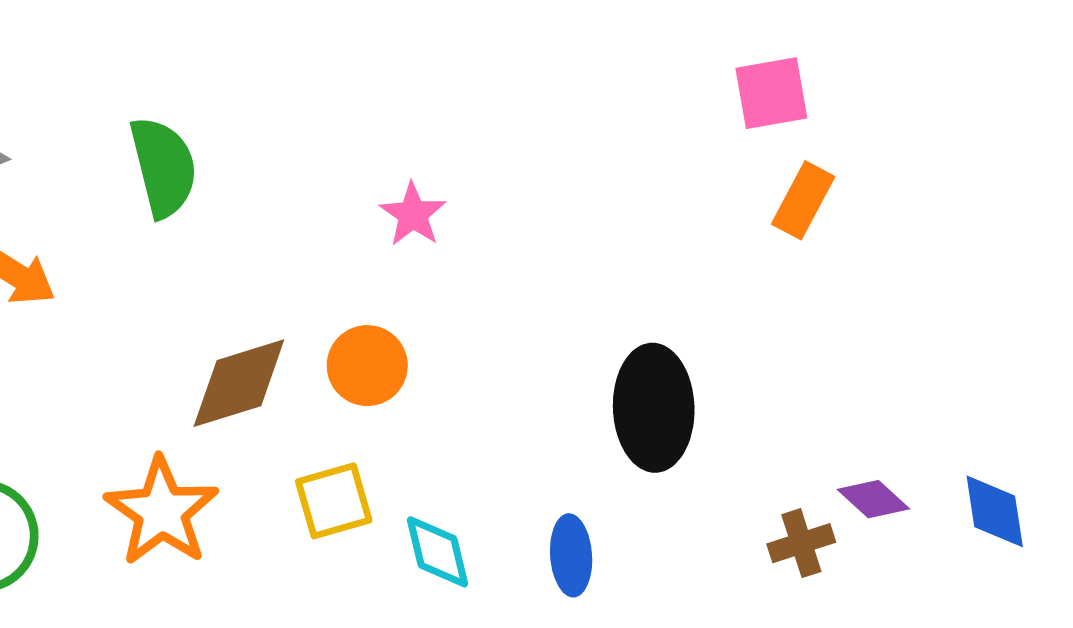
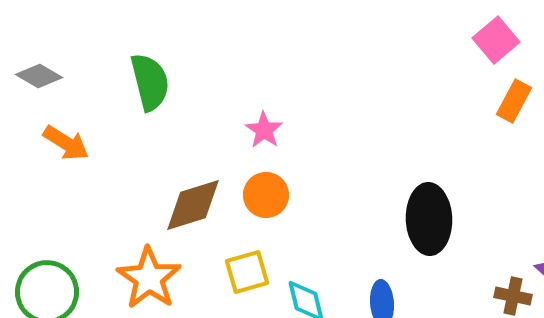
pink square: (771, 93) -> (496, 40), turned -30
pink star: (413, 214) -> (264, 130), moved
brown cross: (801, 543) -> (513, 296), turned 30

